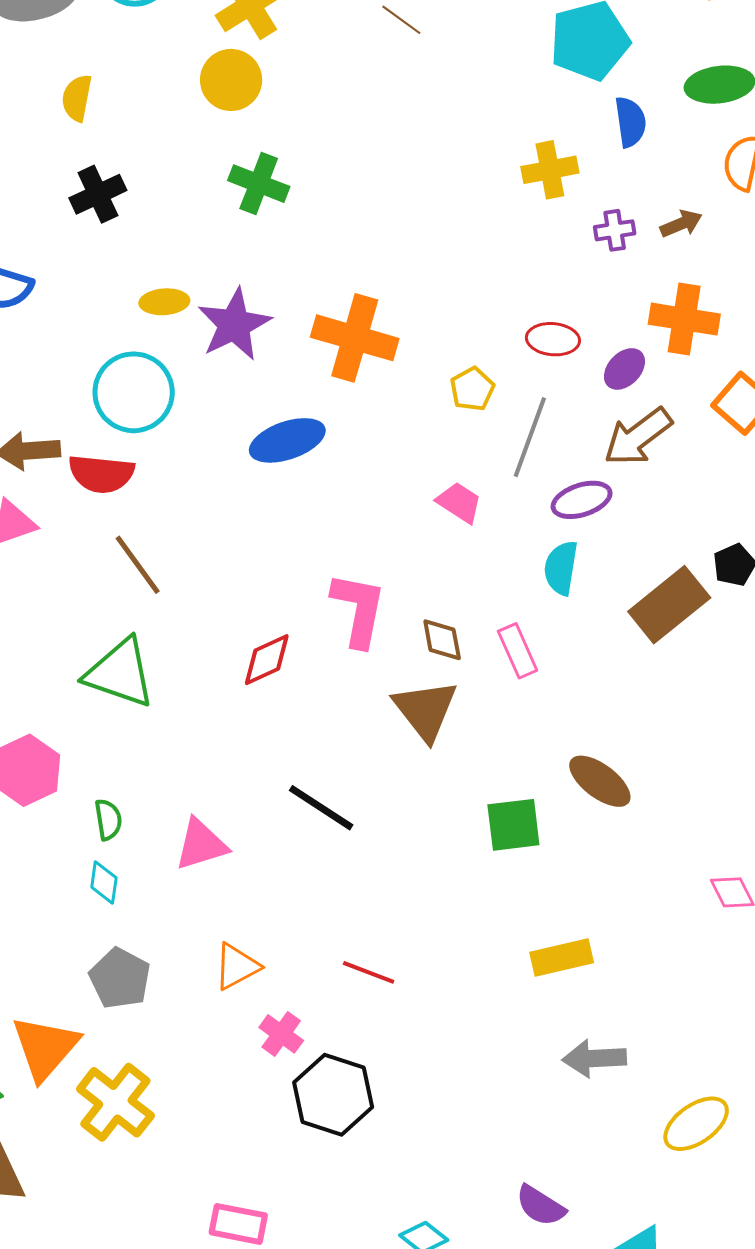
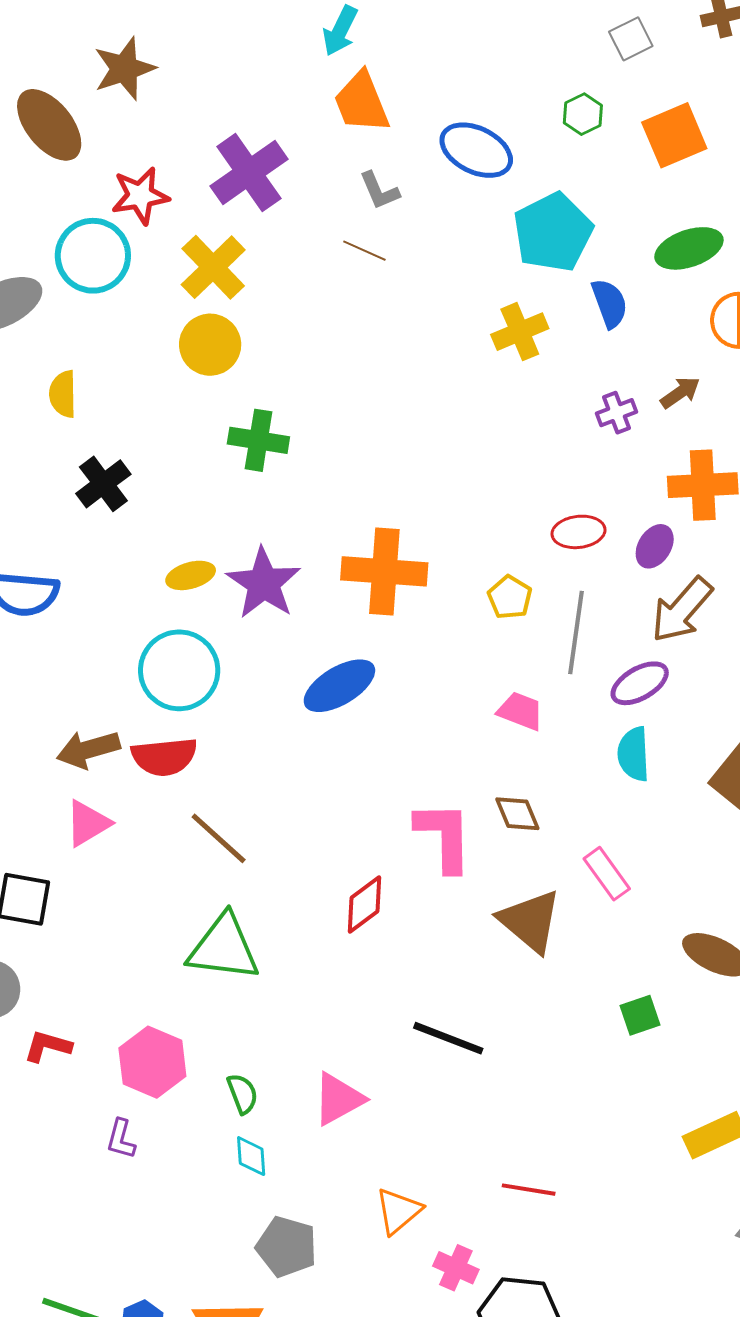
yellow cross: (550, 170) -> (520, 332), moved
brown diamond: (442, 640) -> (517, 814), moved
pink rectangle: (518, 651) -> (607, 874), moved
green square: (513, 825) -> (640, 1015), size x0.7

